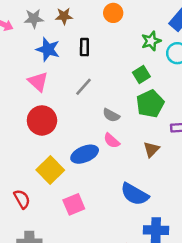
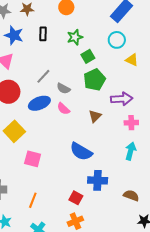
green star: (151, 41) -> (75, 37), moved
gray line: (83, 87) -> (43, 76), moved
blue ellipse: (85, 154) -> (39, 103), moved
pink square: (74, 204) -> (33, 159), turned 36

